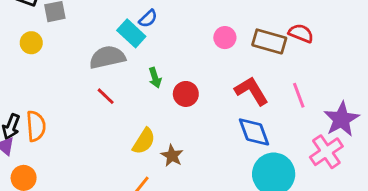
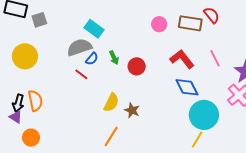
blue semicircle: (148, 19) -> (92, 59), moved
red semicircle: (301, 33) -> (212, 15), turned 36
yellow circle: (31, 43) -> (25, 56), moved, size x1.6

